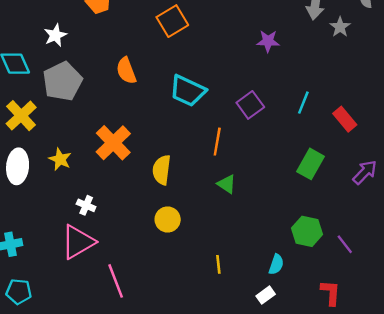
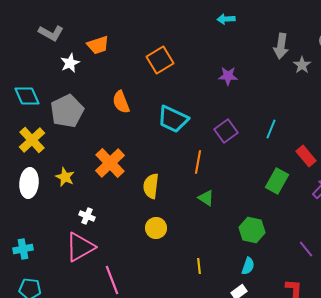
white star: (55, 35) -> (70, 63), moved
purple star: (268, 41) -> (228, 76), moved
red rectangle: (345, 119) -> (306, 156), moved
green hexagon: (307, 231) -> (252, 230), moved

